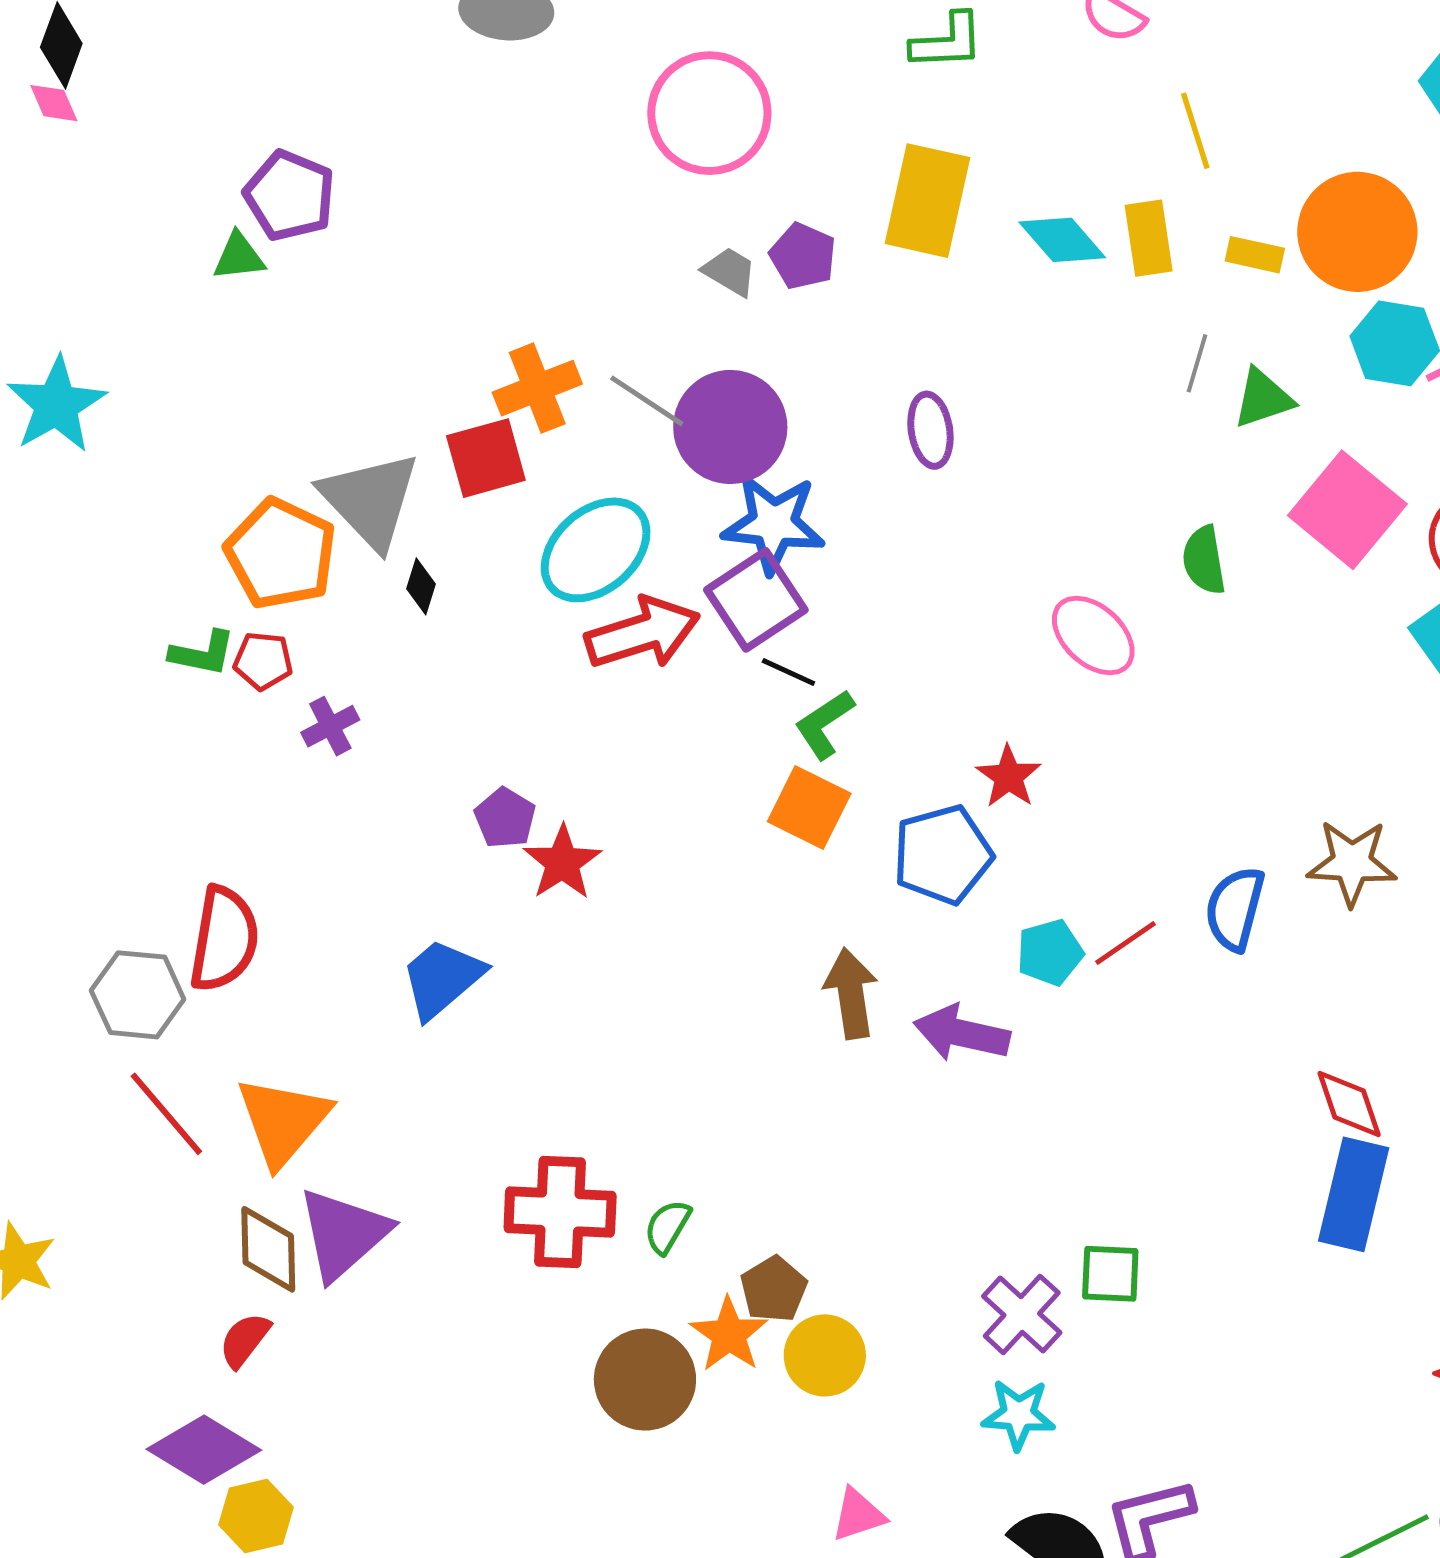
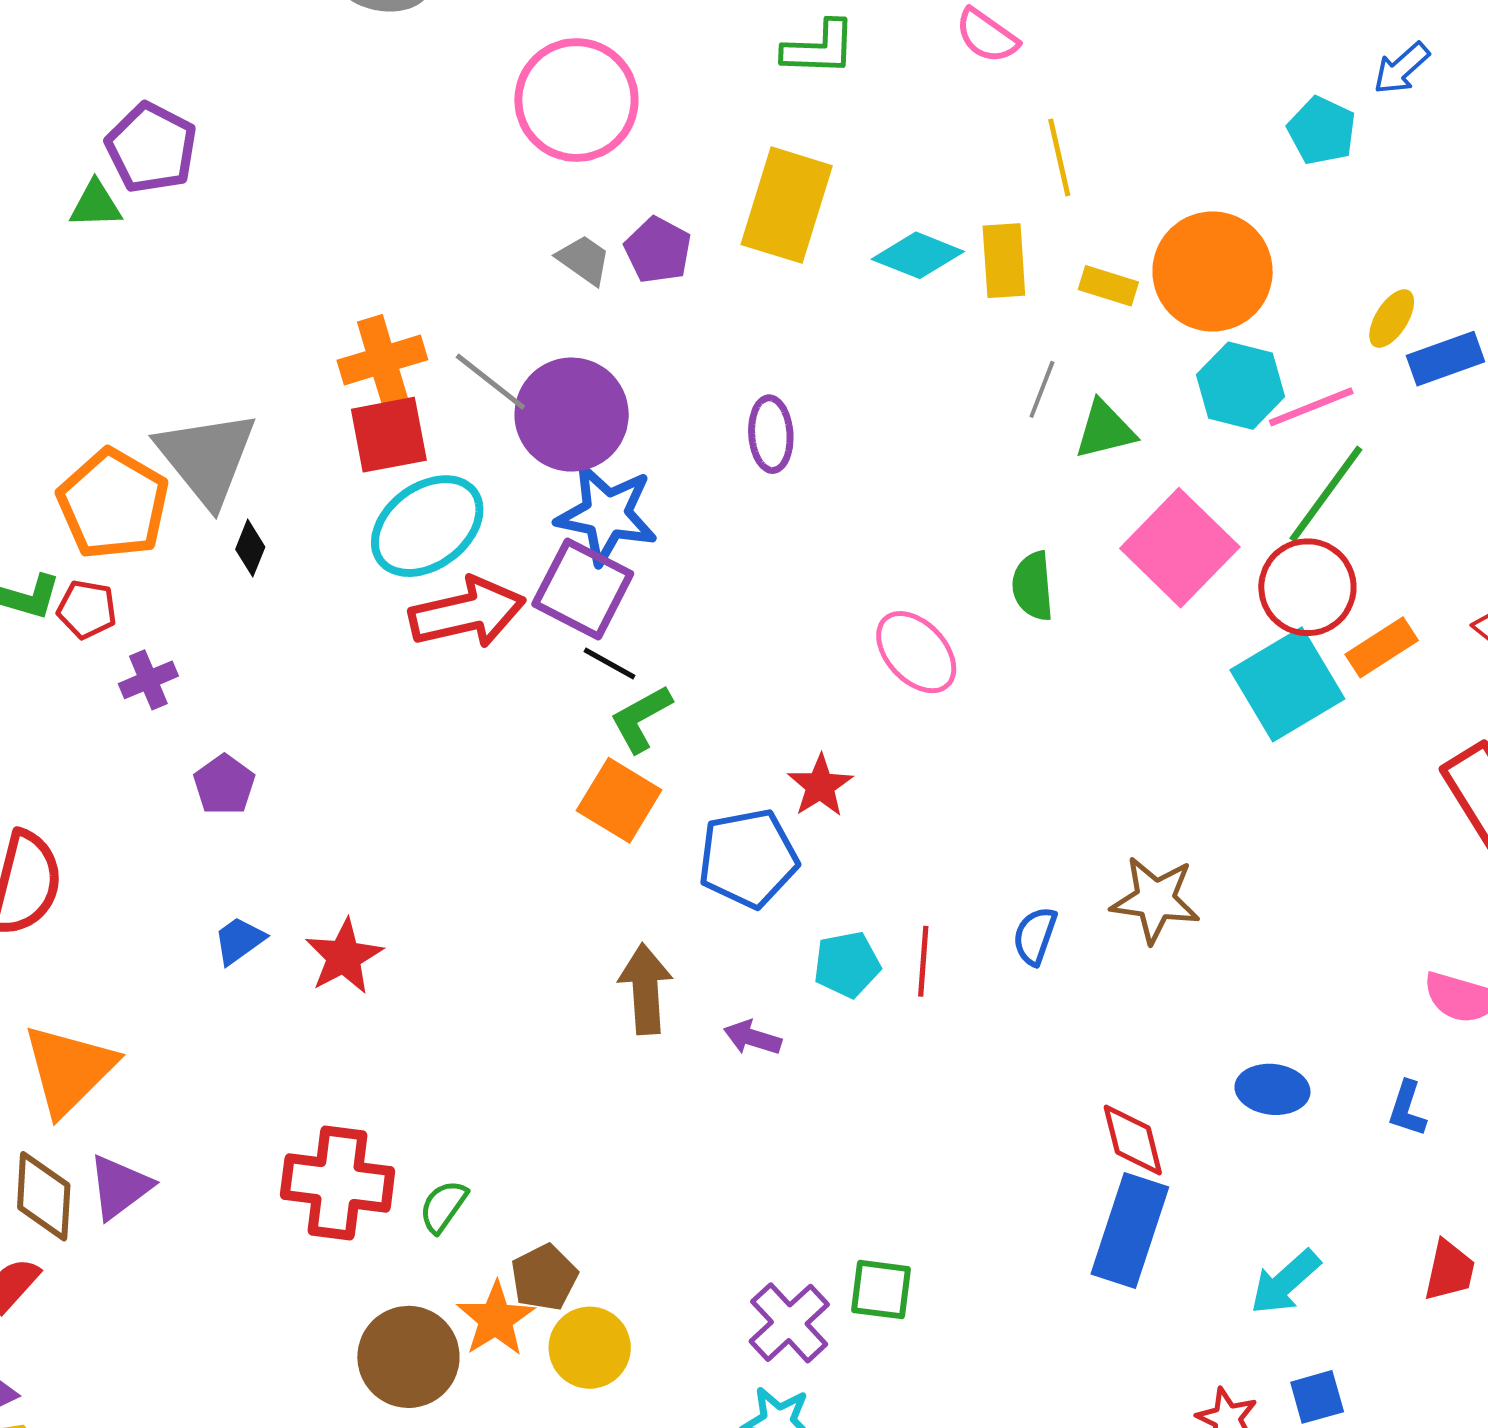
cyan diamond: (1062, 240) -> (918, 255), turned -32
red square: (486, 458) -> (389, 435), moved
purple square: (756, 600) -> (583, 589), turned -34
purple pentagon: (505, 818) -> (224, 785), moved
red star: (562, 863) -> (344, 957), moved
blue semicircle: (1235, 909) -> (1035, 936), size x0.7
red line: (1126, 943) -> (923, 961), turned -56
blue trapezoid: (442, 978) -> (239, 940), size x0.6
purple arrow: (962, 1033) -> (753, 1038), size x0.6
purple triangle: (343, 1234) -> (120, 1187), size x0.7

